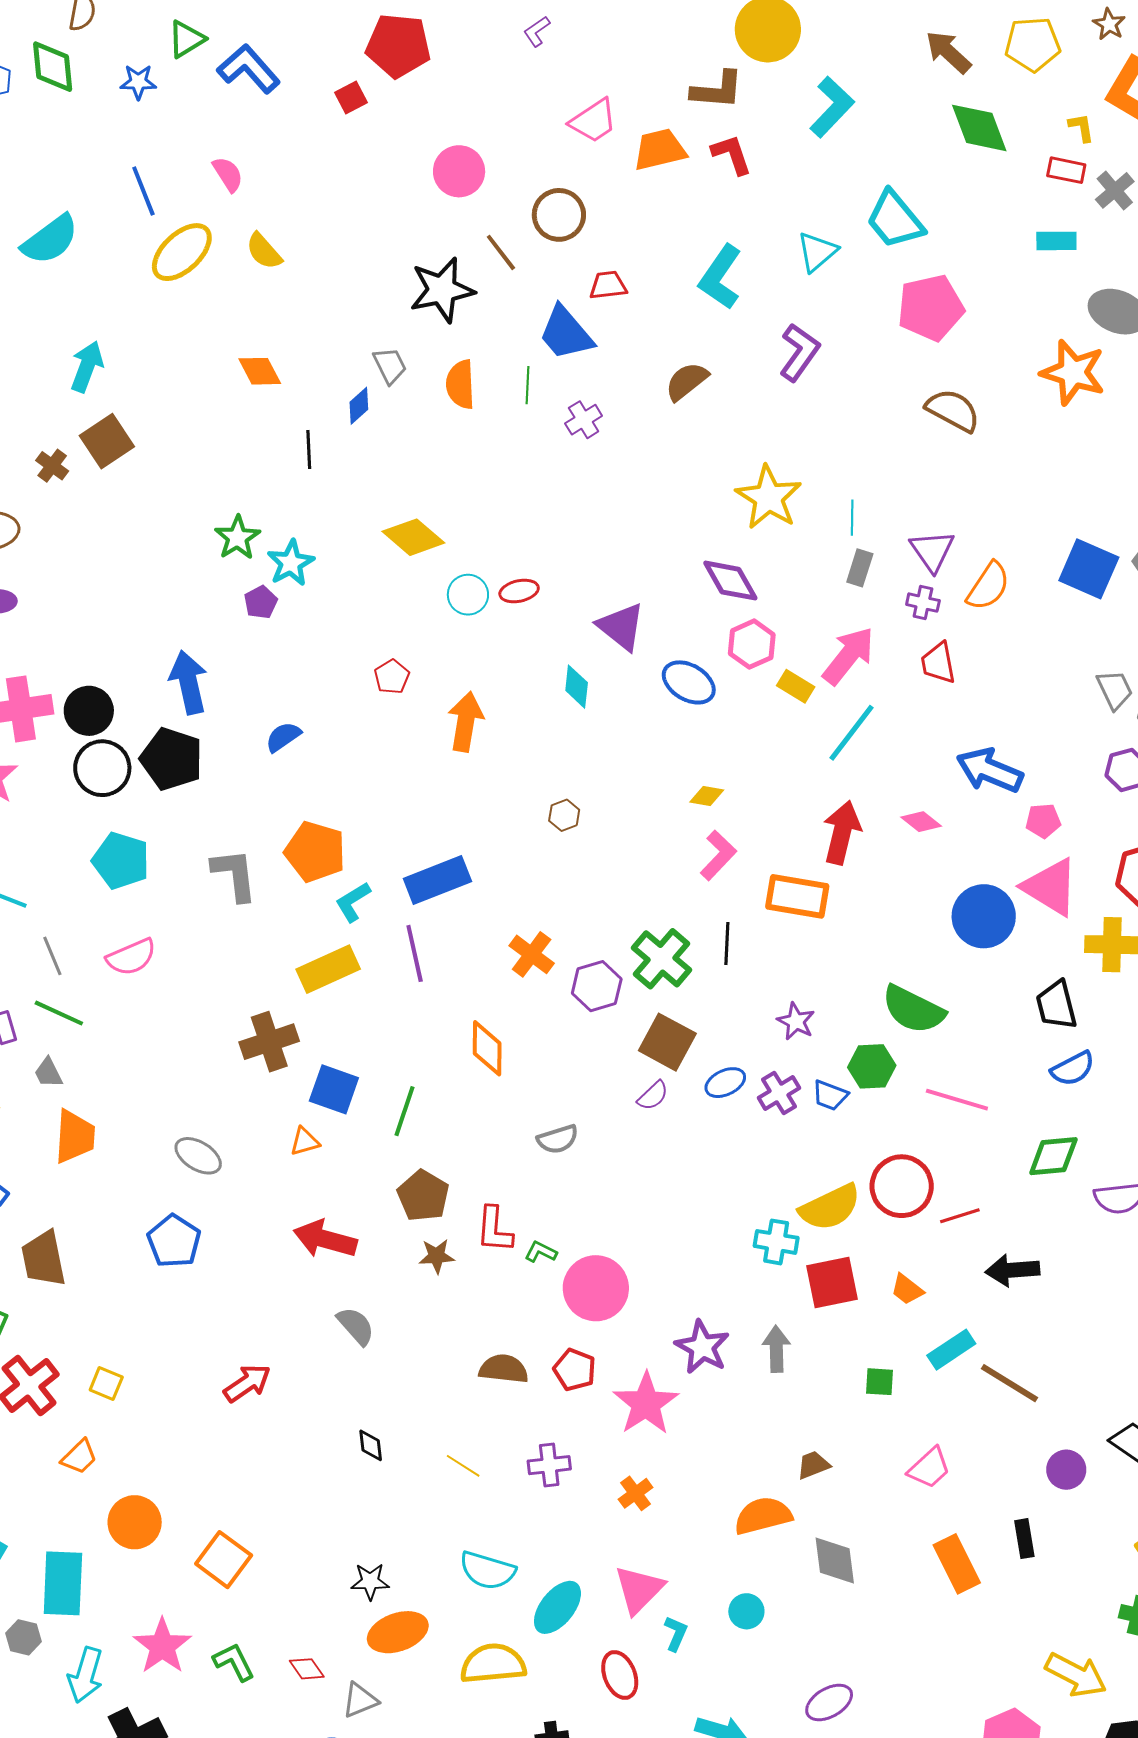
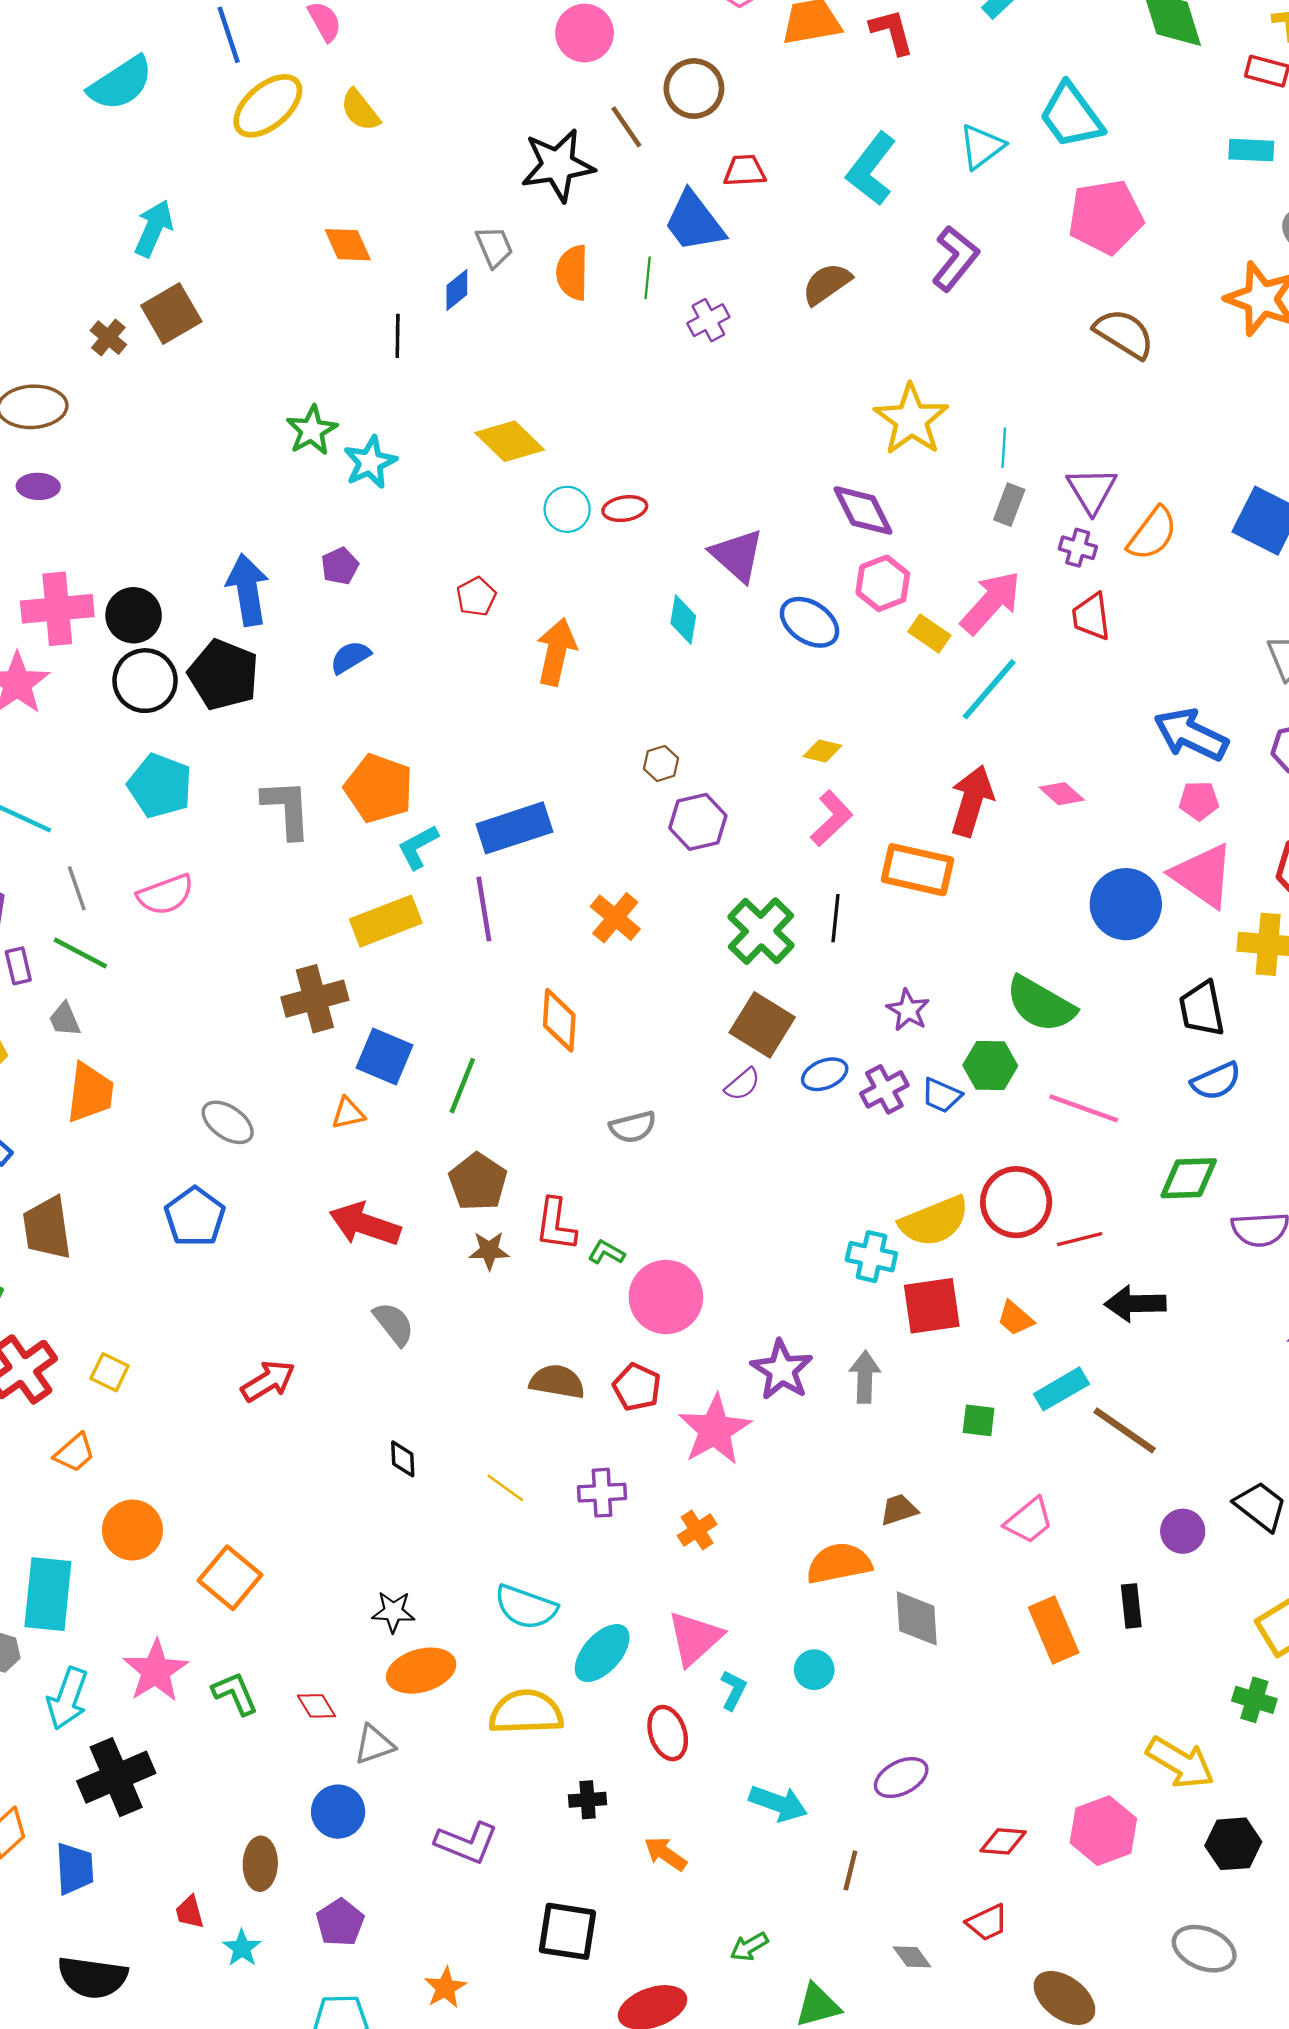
purple pentagon: (261, 602) -> (340, 566), moved
blue arrow: (990, 770) -> (1191, 735), moved
purple hexagon: (597, 986) -> (698, 822), moved

